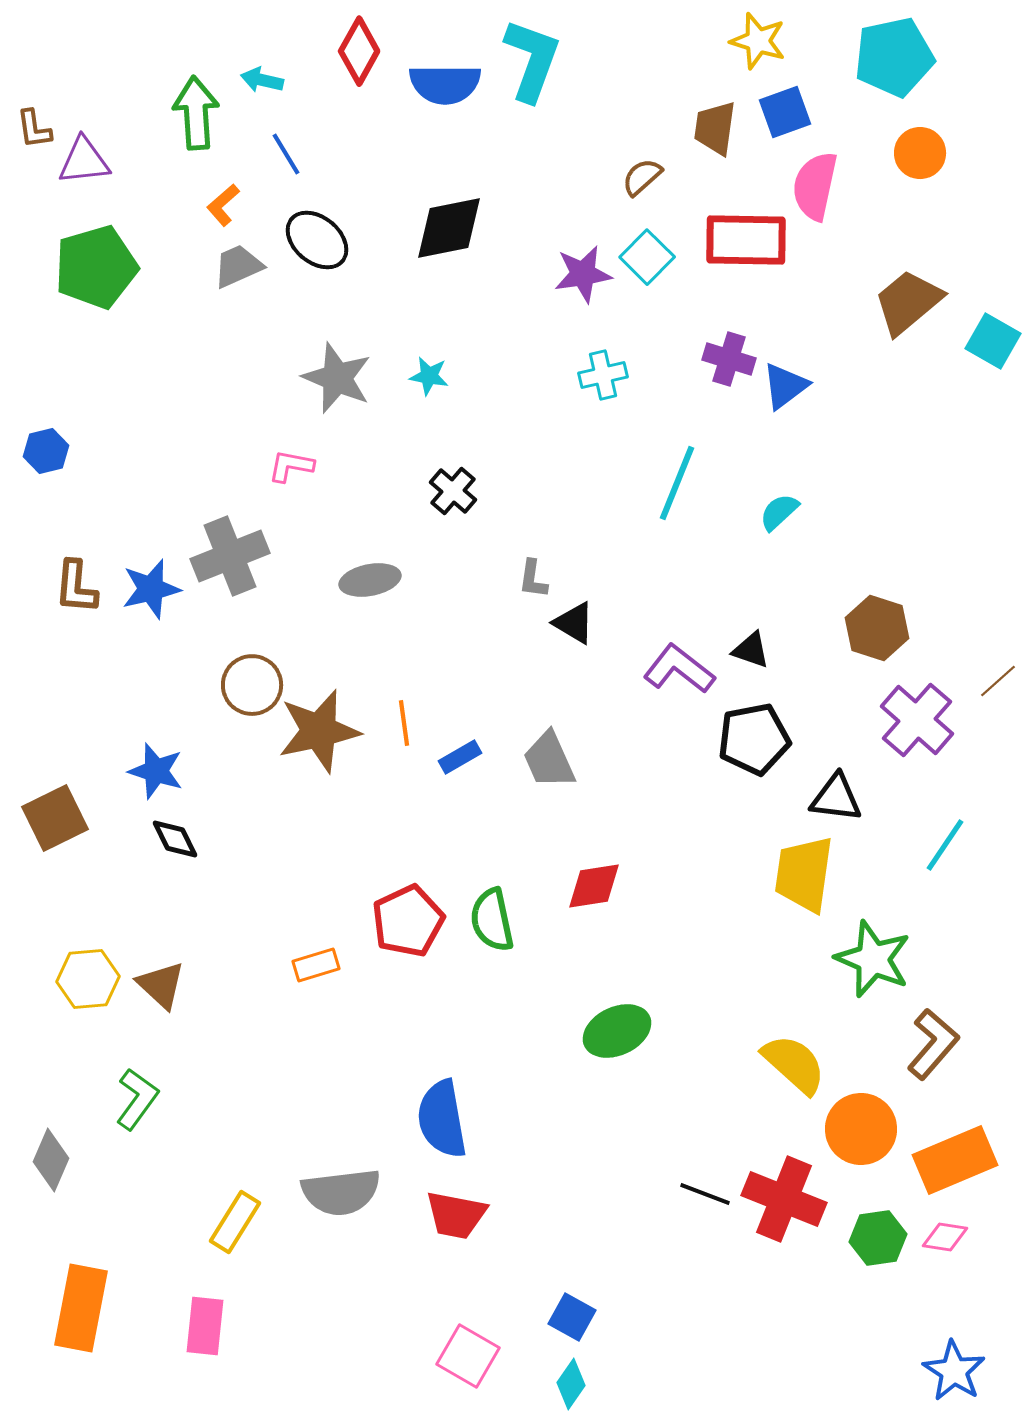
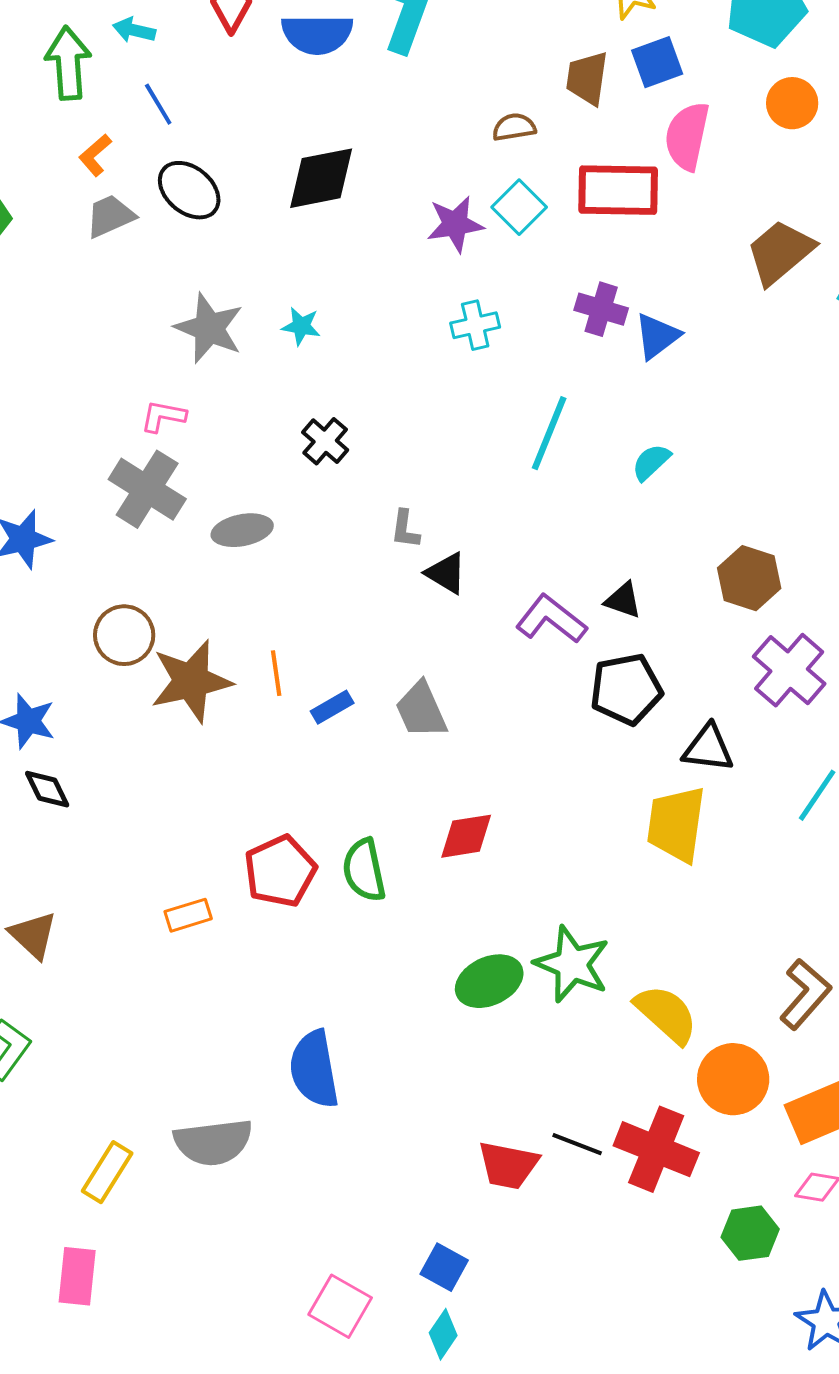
brown semicircle: (642, 177) -> (514, 127), turned 33
gray cross: (230, 556) -> (147, 489), moved, turned -36
green star: (873, 959) -> (572, 964), moved
red trapezoid: (456, 1215) -> (508, 1165), moved
green hexagon: (878, 1238) -> (750, 1233), moved

